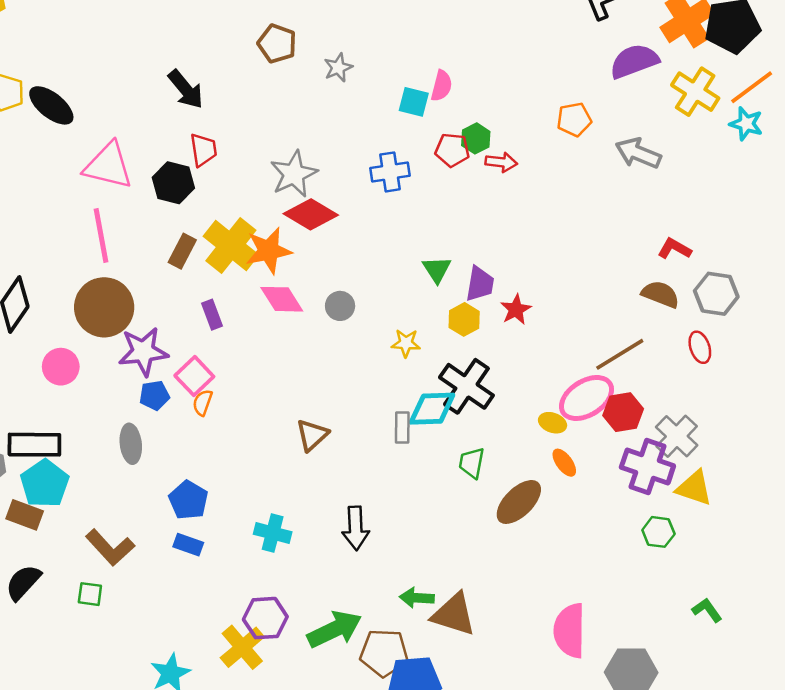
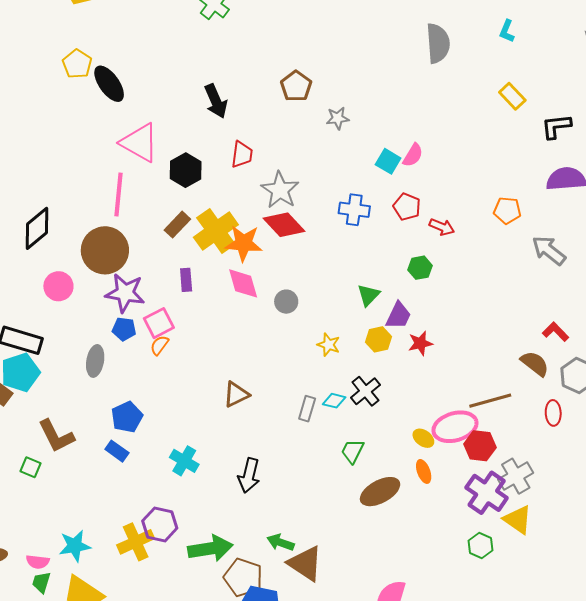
green hexagon: (476, 138) -> (420, 268), moved
red trapezoid: (203, 150) -> (242, 154), moved
gray star: (294, 174) -> (280, 190), turned -30
black cross: (466, 386) -> (365, 391), size x0.7
cyan diamond: (432, 409) -> (334, 401), size x0.6

